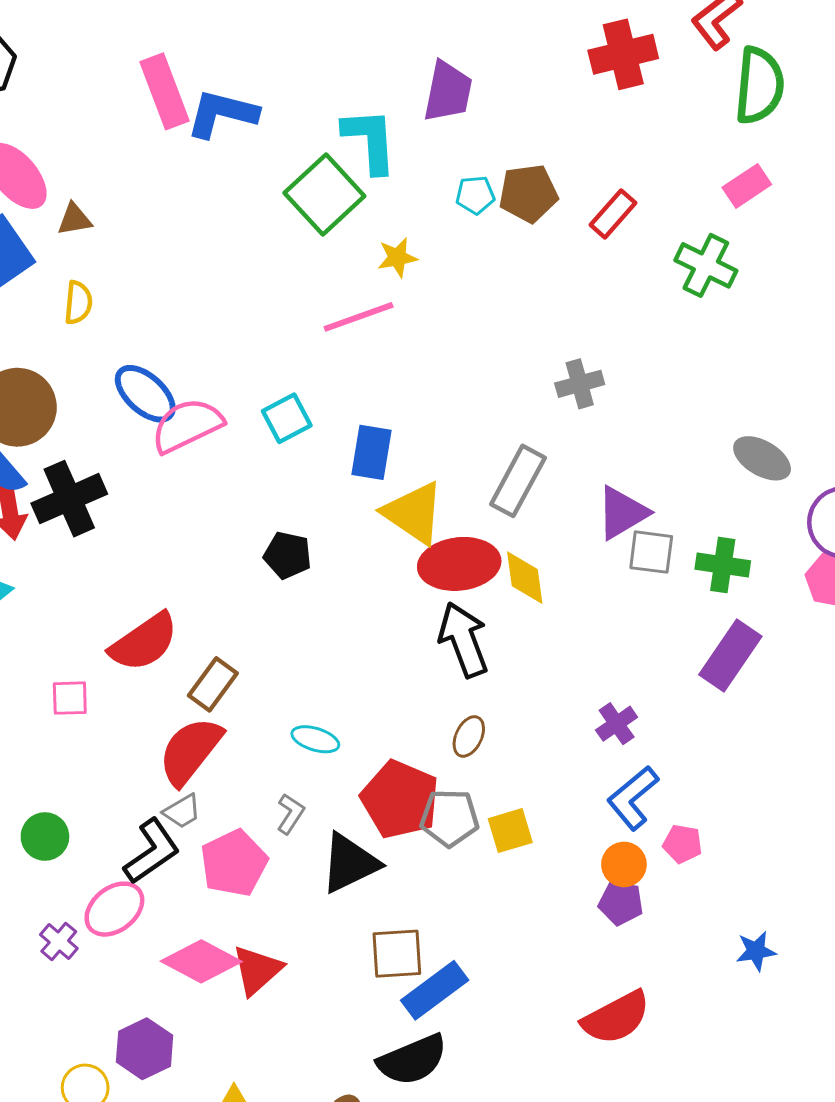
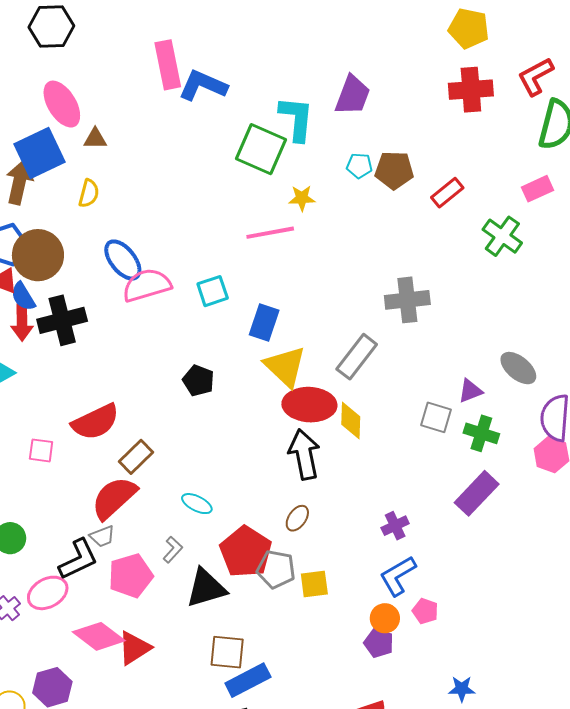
green square: (324, 194) -> (261, 149), turned -33
gray cross: (580, 384) -> (407, 300), size x1.4
purple triangle: (622, 513) -> (470, 391), moved, size x0.7

